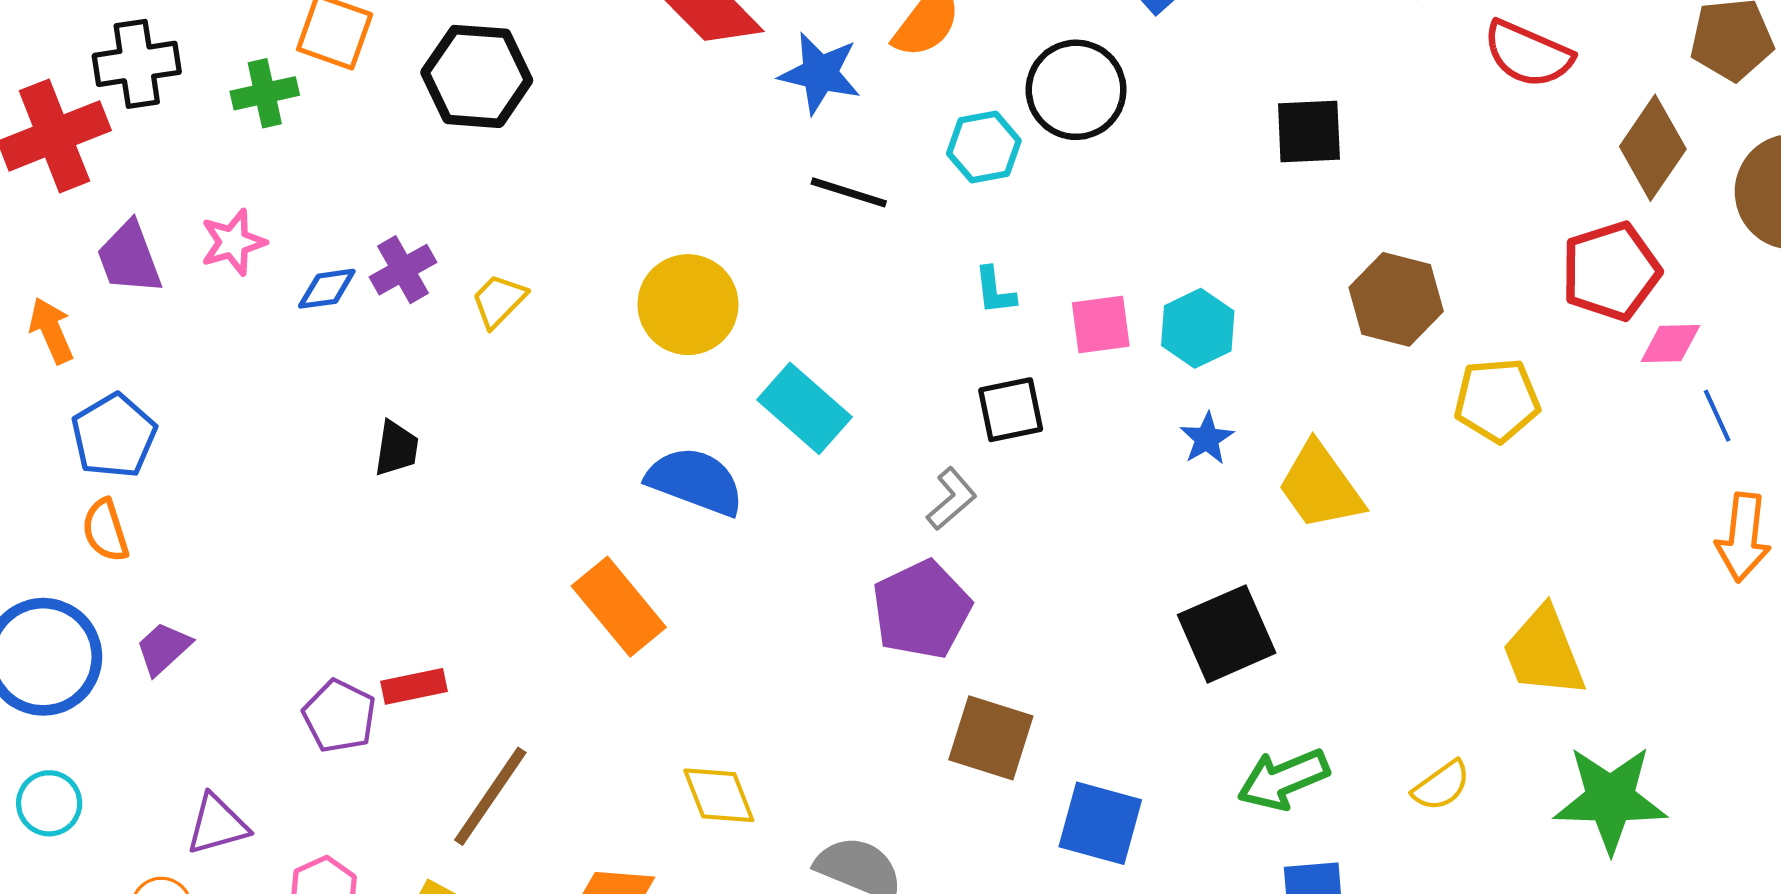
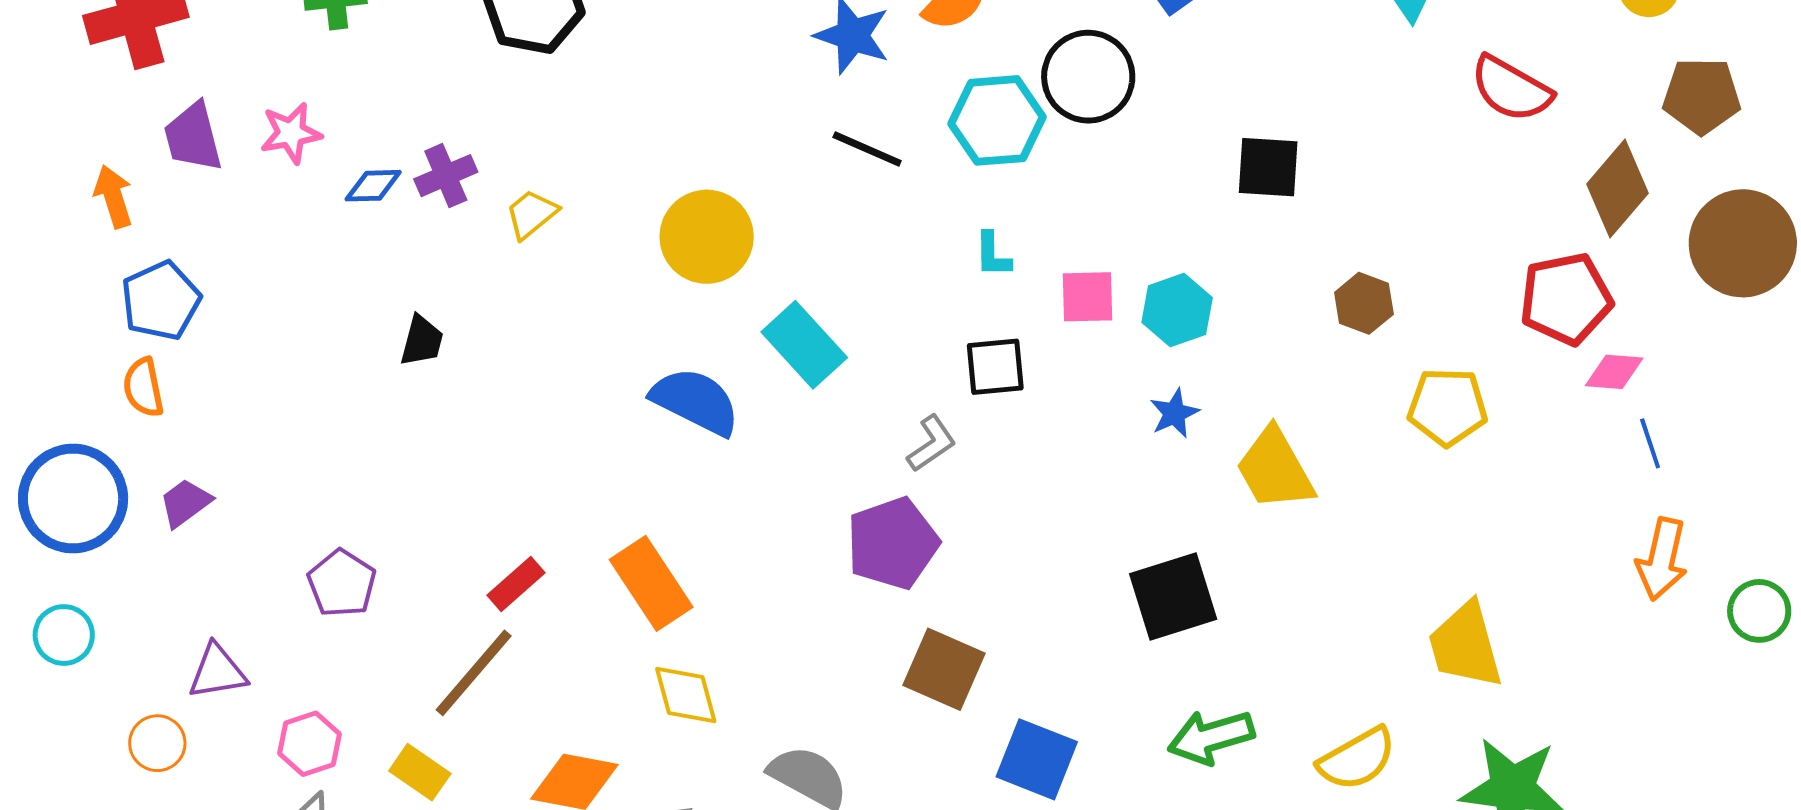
black square: (1309, 132) -> (1268, 167), moved
cyan hexagon: (984, 147) -> (997, 120), size x1.4
brown hexagon: (1396, 299) -> (1364, 303), size x0.7
orange rectangle: (619, 607) -> (651, 583), moved
red rectangle: (414, 686) -> (516, 584), moved, turned -36
yellow semicircle: (1441, 786) -> (1357, 759), size x1.4

